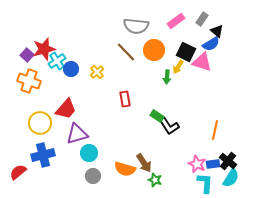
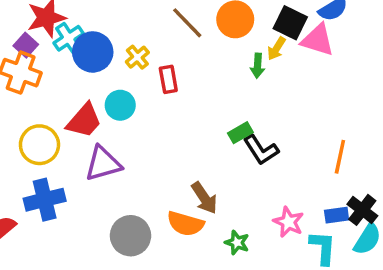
purple square: (27, 55) -> (26, 45), moved
blue circle: (71, 69) -> (93, 52), size x1.5
red rectangle: (125, 99) -> (168, 79), moved
green rectangle: (157, 116) -> (240, 133), turned -64
cyan circle: (89, 153) -> (120, 105), moved
brown arrow: (144, 163) -> (204, 198), moved
pink star: (197, 164) -> (288, 222), moved
gray circle: (93, 176) -> (130, 236), size x1.5

